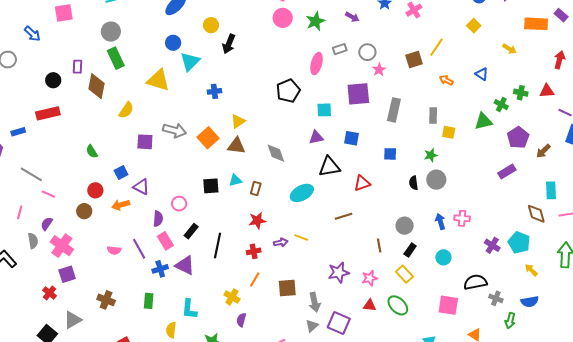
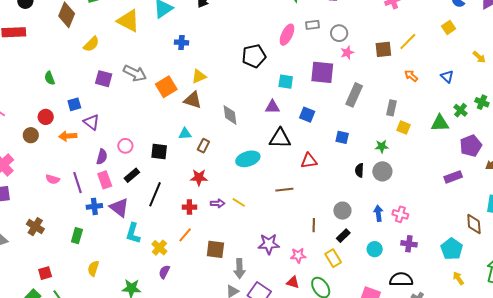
black square: (211, 186) -> (159, 152), moved
purple cross: (492, 245) -> (409, 244), moved, turned -35
cyan L-shape: (189, 309) -> (133, 233), moved

